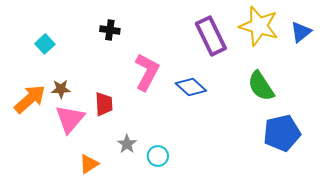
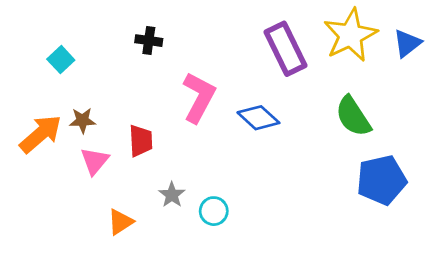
yellow star: (259, 26) -> (350, 35), turned 30
pink triangle: (70, 119) -> (95, 161), size x0.7

